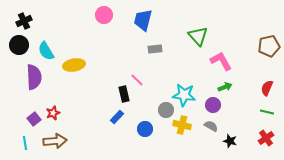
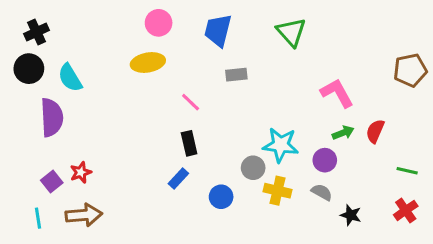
green triangle: (198, 36) -> (291, 32), moved
yellow ellipse: (74, 65) -> (148, 63), moved
pink line: (137, 80) -> (191, 102), moved
red semicircle: (267, 88) -> (375, 131), moved

